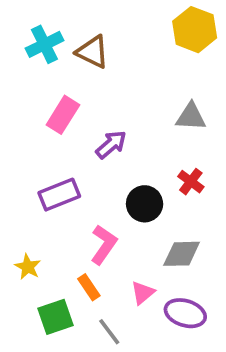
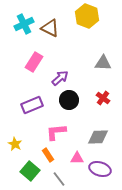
yellow hexagon: (195, 30) -> (87, 16), moved
black circle: (145, 204) -> (69, 100), moved
pink L-shape: (104, 245) -> (56, 132), turned -130
pink triangle: (143, 293) -> (77, 158), turned 40
green square: (56, 317) -> (30, 171), turned -30

